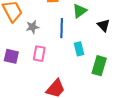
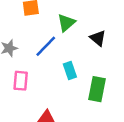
blue line: (62, 28) -> (46, 46), turned 48

